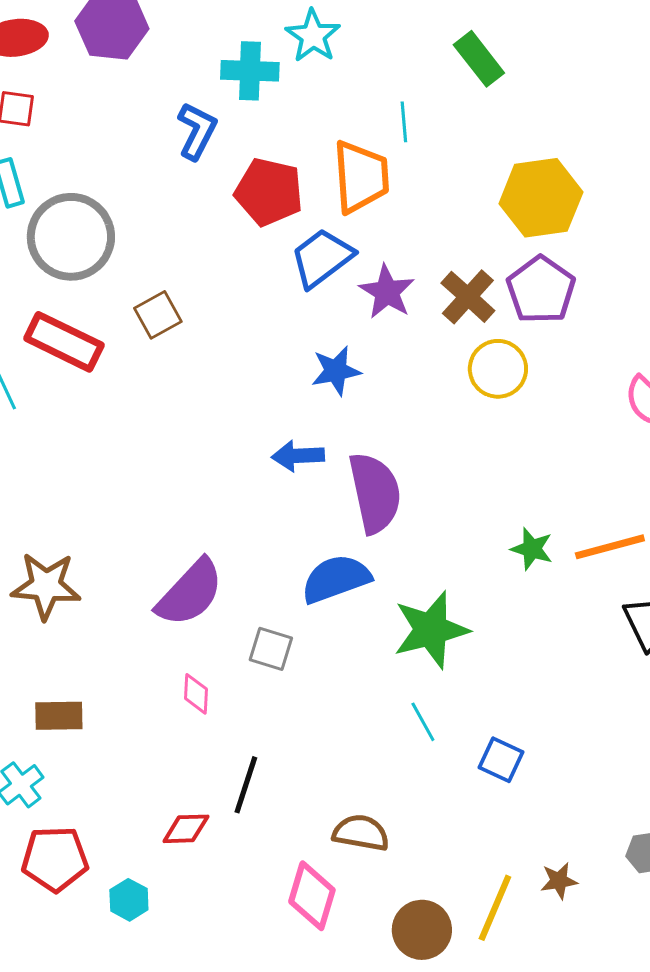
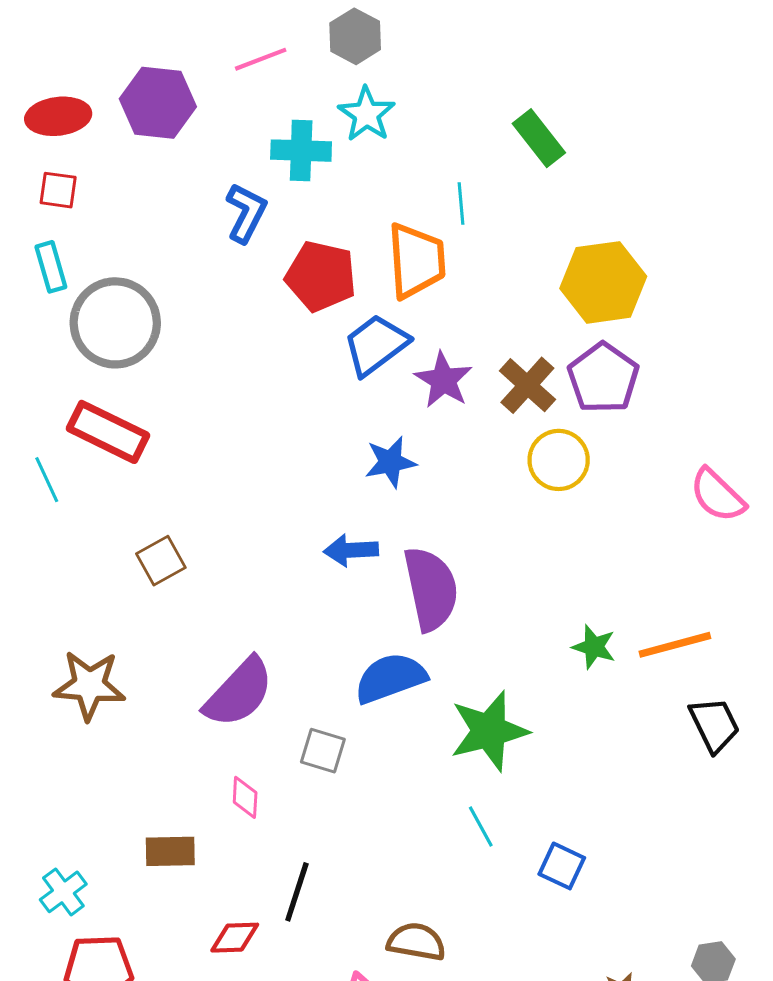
brown square: (158, 315) -> (161, 561), moved
brown rectangle: (59, 716) -> (170, 851), moved

